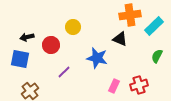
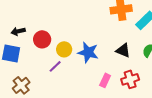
yellow circle: (73, 27) -> (64, 49), moved
black triangle: (120, 39) -> (123, 50), moved

